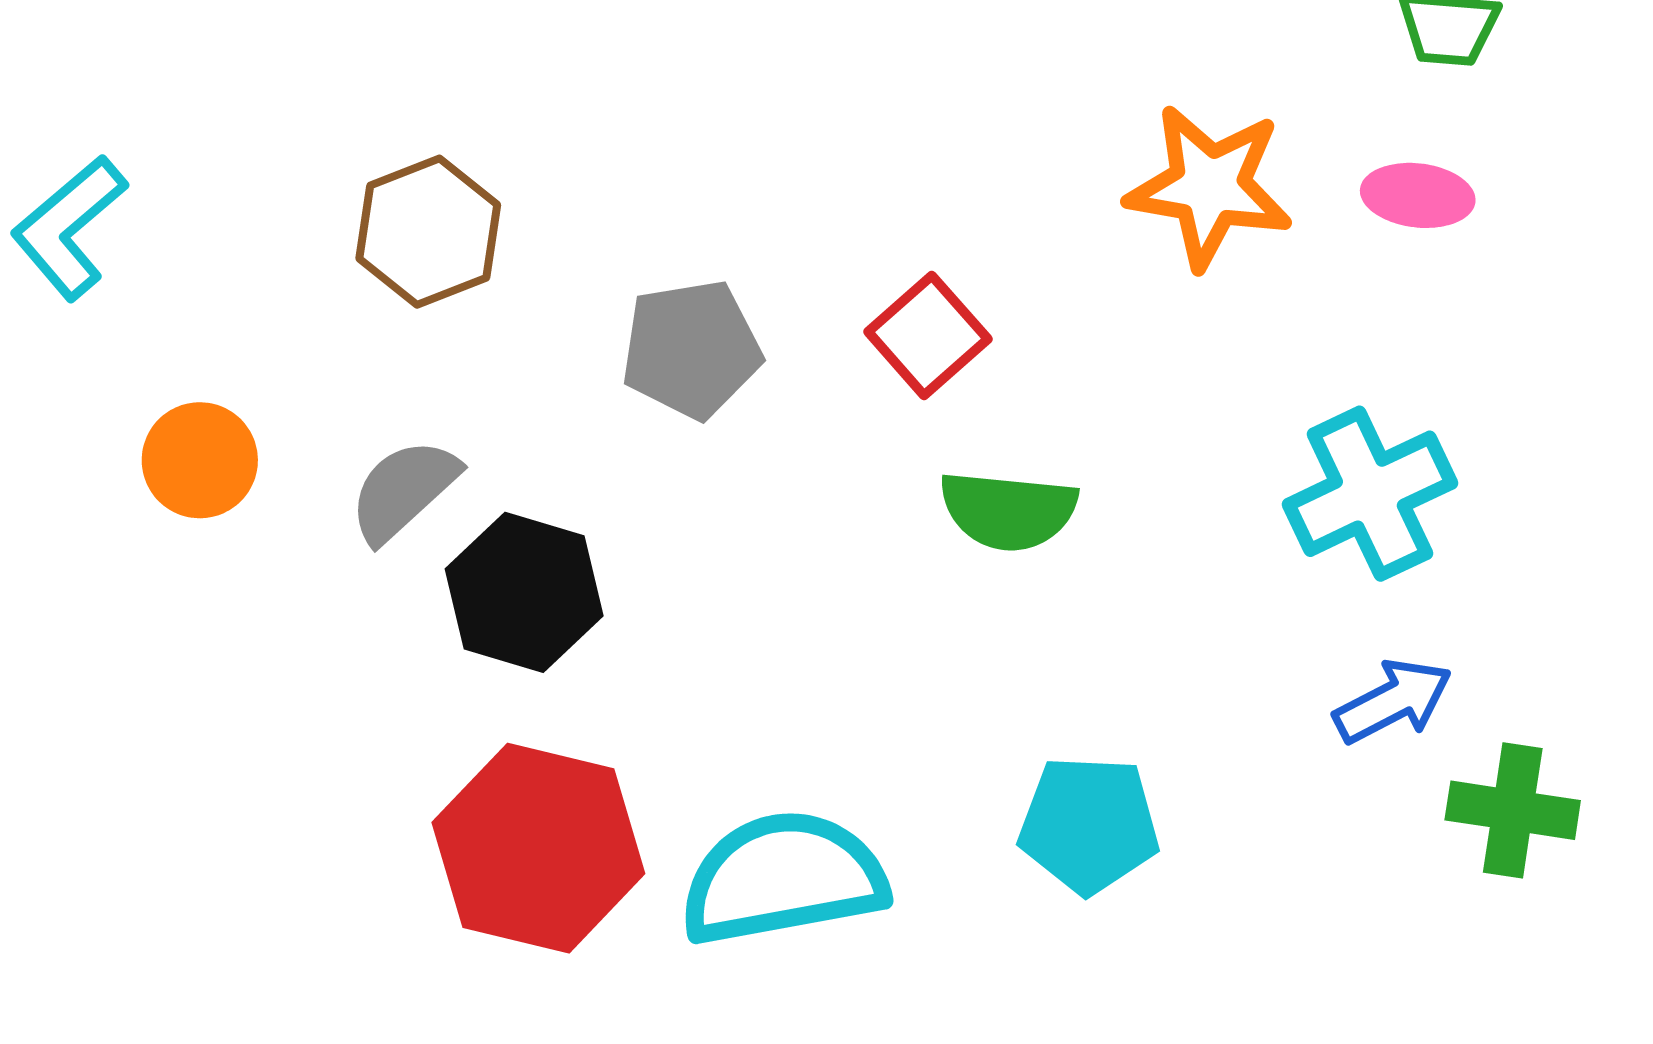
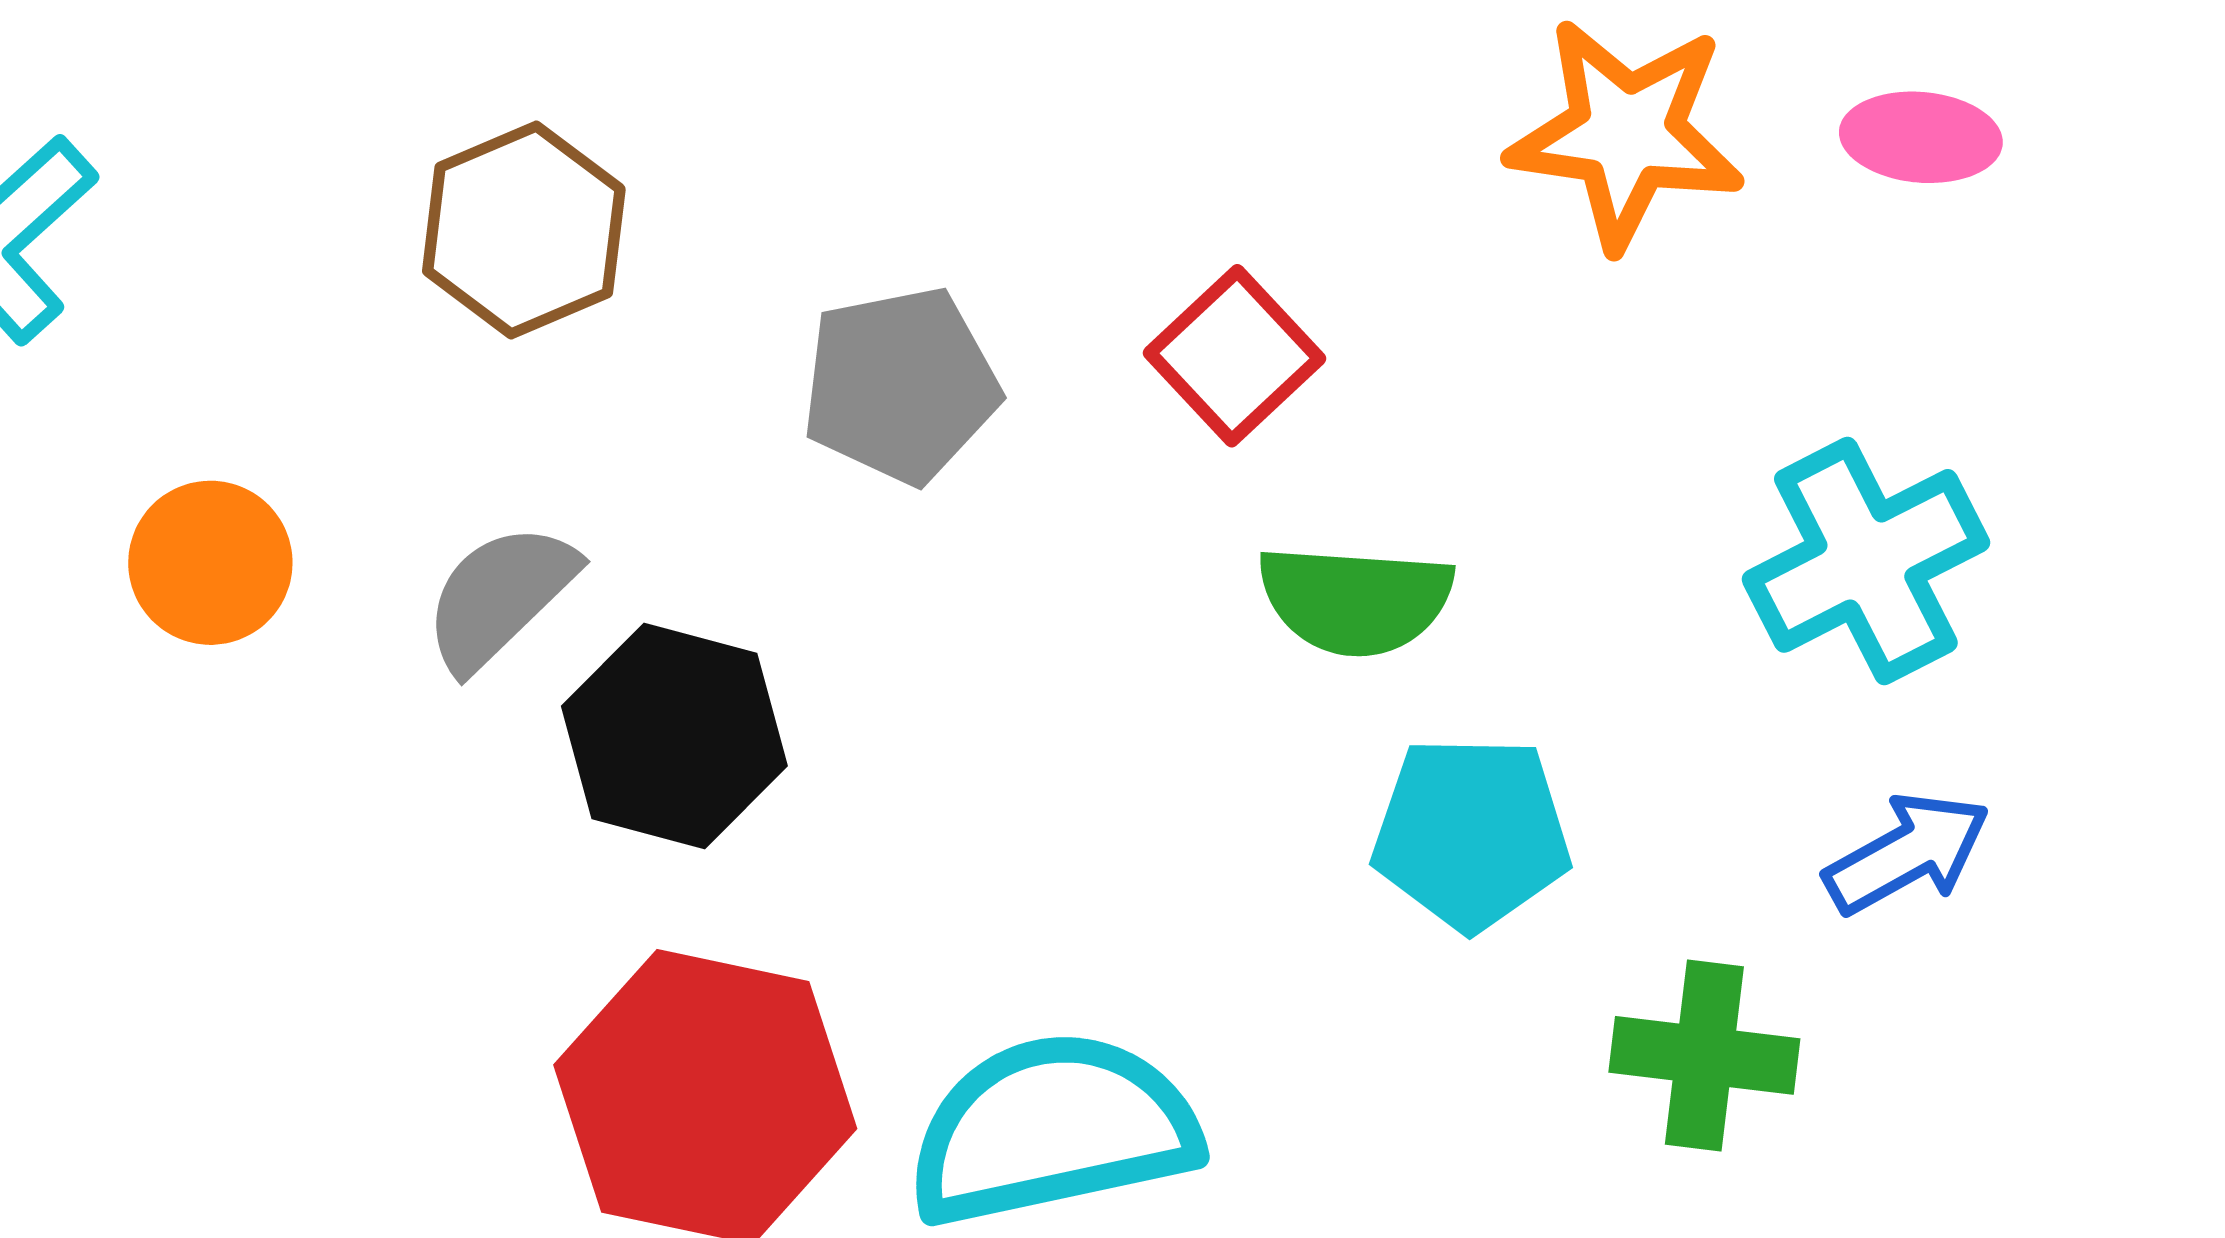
green cross: (1513, 810) -> (1704, 1055), moved
cyan pentagon: (1089, 825) -> (1471, 833), moved

